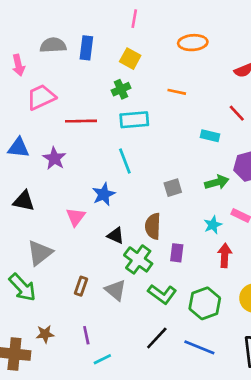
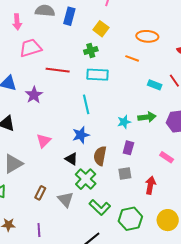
orange ellipse: (193, 43) -> (147, 36), moved
cyan rectangle: (210, 136) -> (155, 85), moved
green arrow: (217, 182) -> (147, 117), moved
gray square: (173, 188) -> (125, 174), moved
blue star: (104, 194) -> (81, 135), moved
cyan star: (213, 225) -> (124, 122), moved
purple rectangle: (177, 253) -> (128, 148), moved

